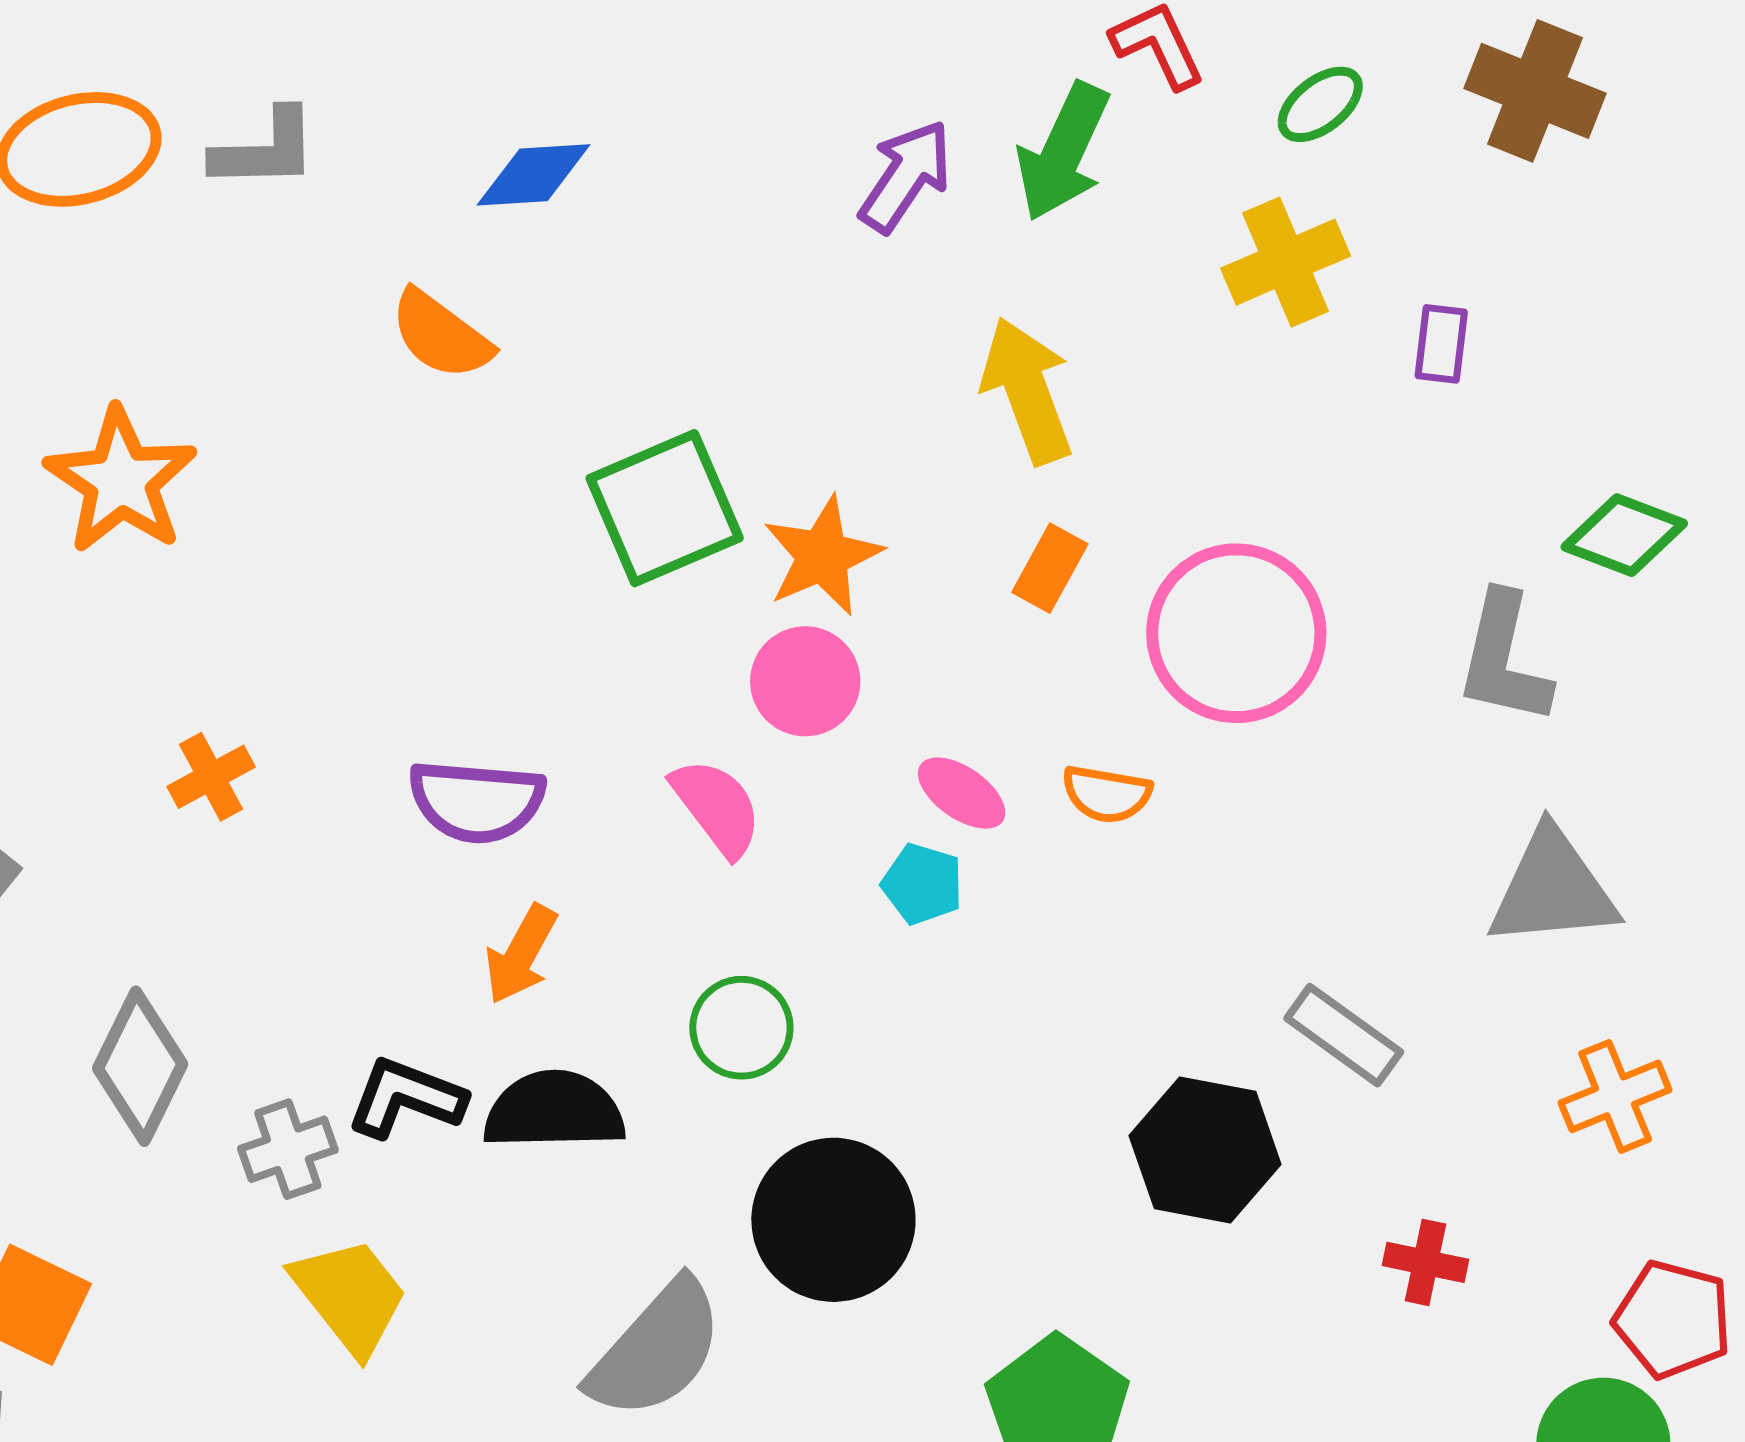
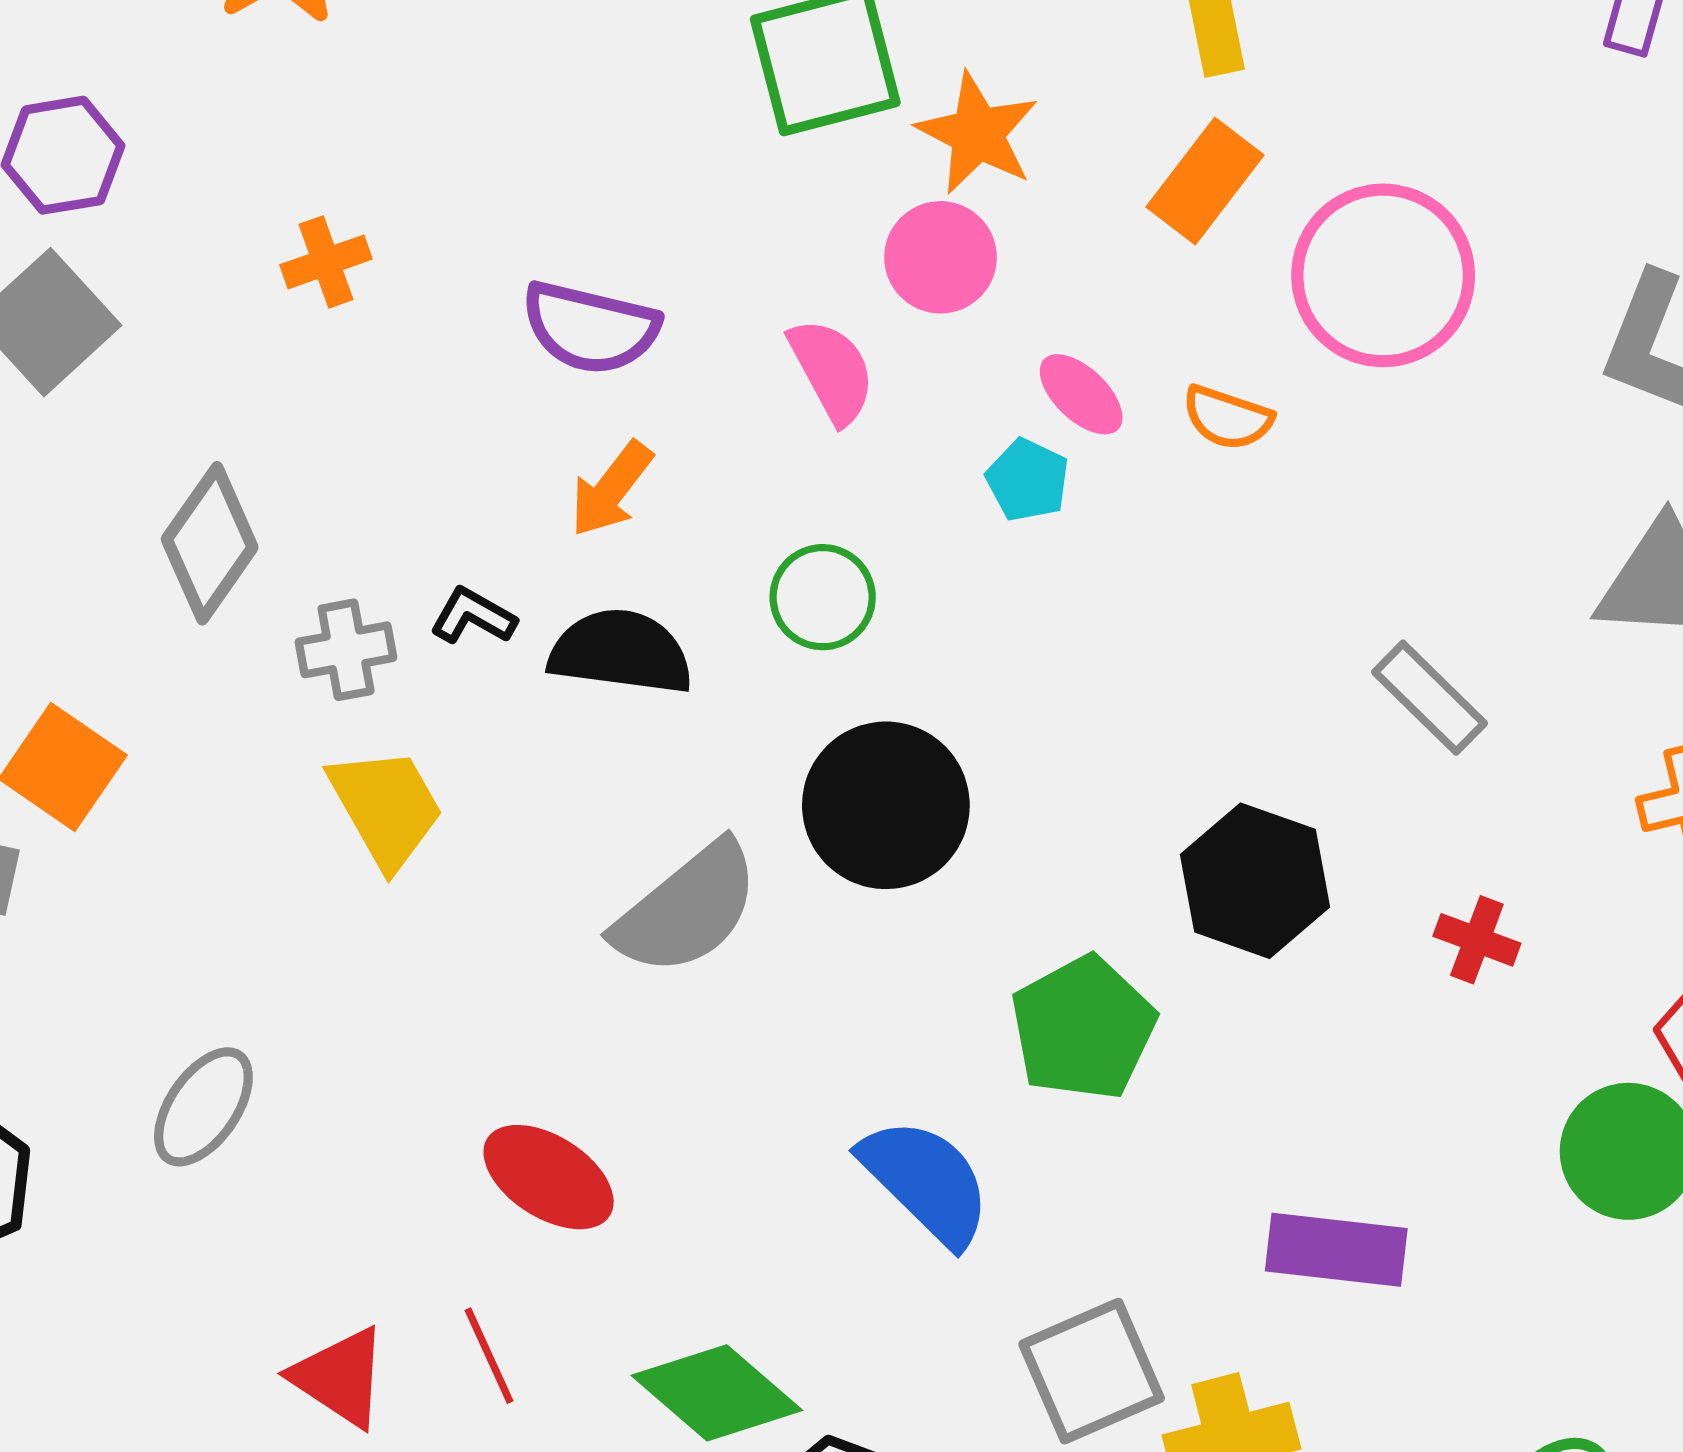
orange star: (823, 556) -> (977, 133), turned -30
orange rectangle: (1050, 568) -> (1205, 181), size x1.4
black L-shape: (406, 1098) -> (473, 616), size x0.7
black hexagon: (1205, 1150) -> (1255, 881), moved

